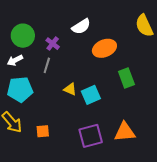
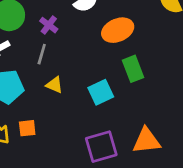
green rectangle: (126, 78) -> (133, 69), moved
yellow triangle: (70, 89) -> (54, 85), moved
orange square: (43, 131) -> (27, 128), moved

